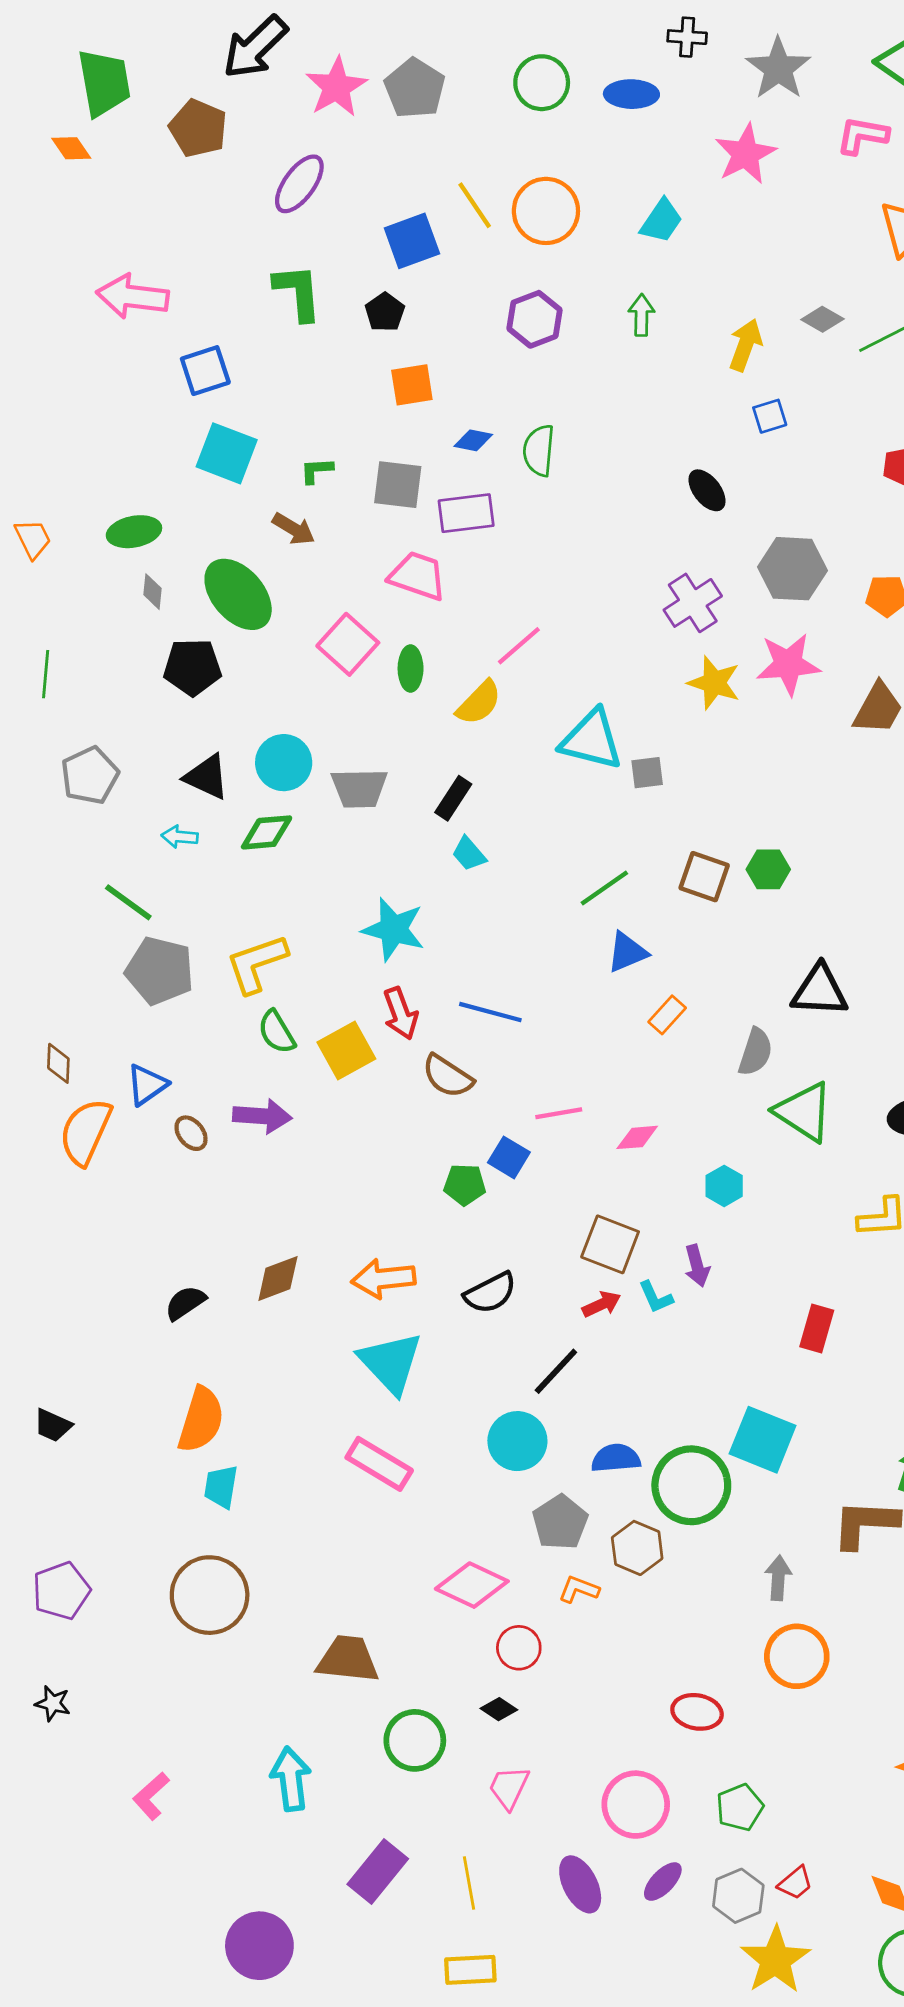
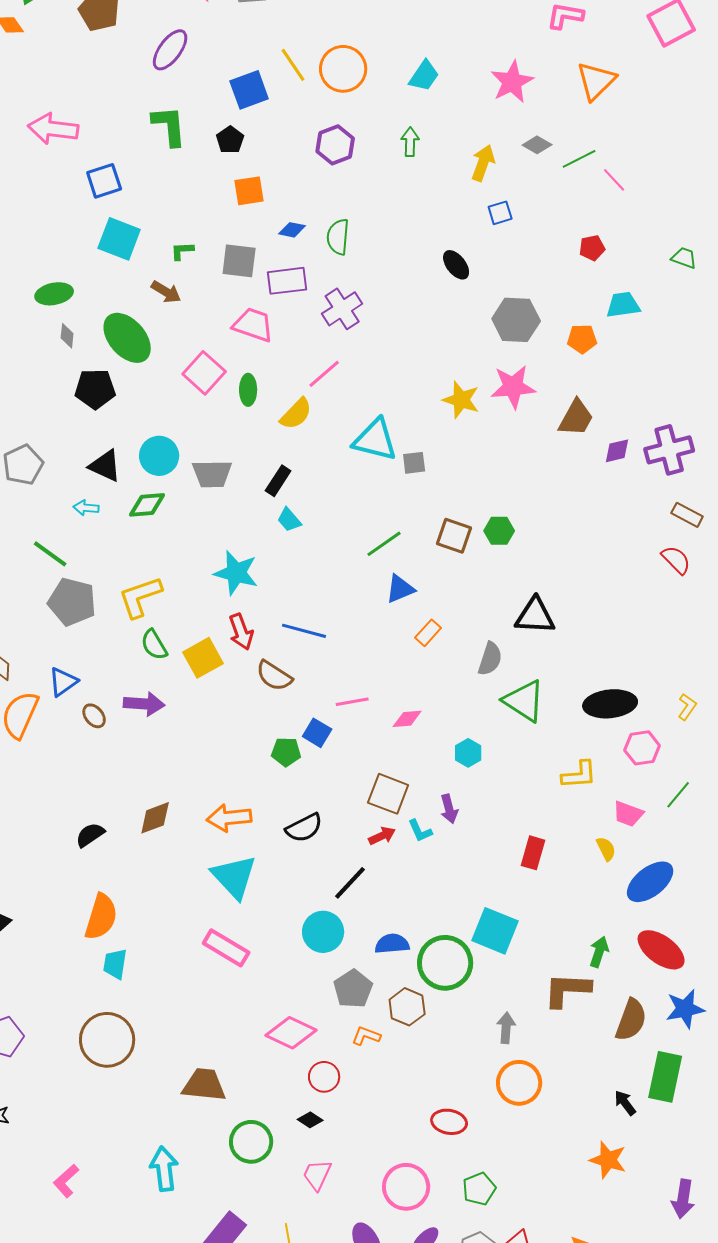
pink star: (745, 154) -> (512, 82), moved
purple cross: (693, 603) -> (342, 309), moved

